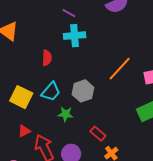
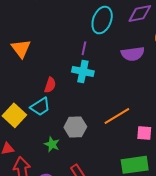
purple line: (69, 13) -> (84, 48), turned 56
cyan trapezoid: (51, 92) -> (40, 107), moved

